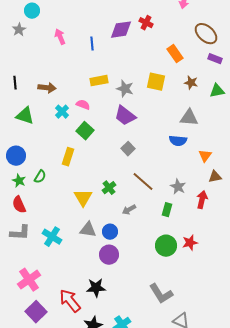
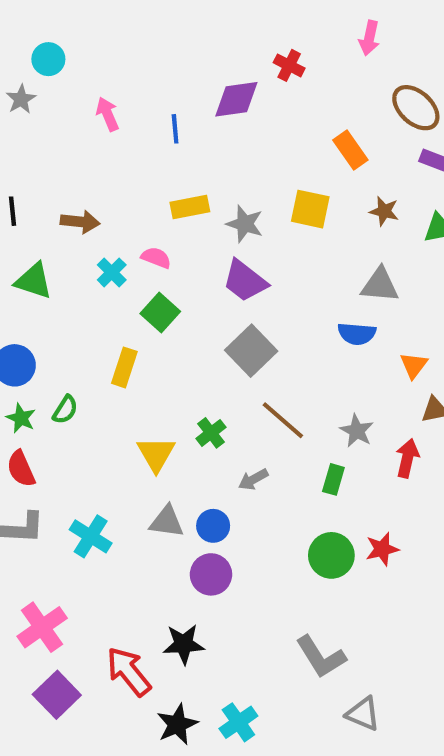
red cross: (146, 23) -> (289, 65), moved
gray square: (128, 149) -> (251, 351), size x1.6

